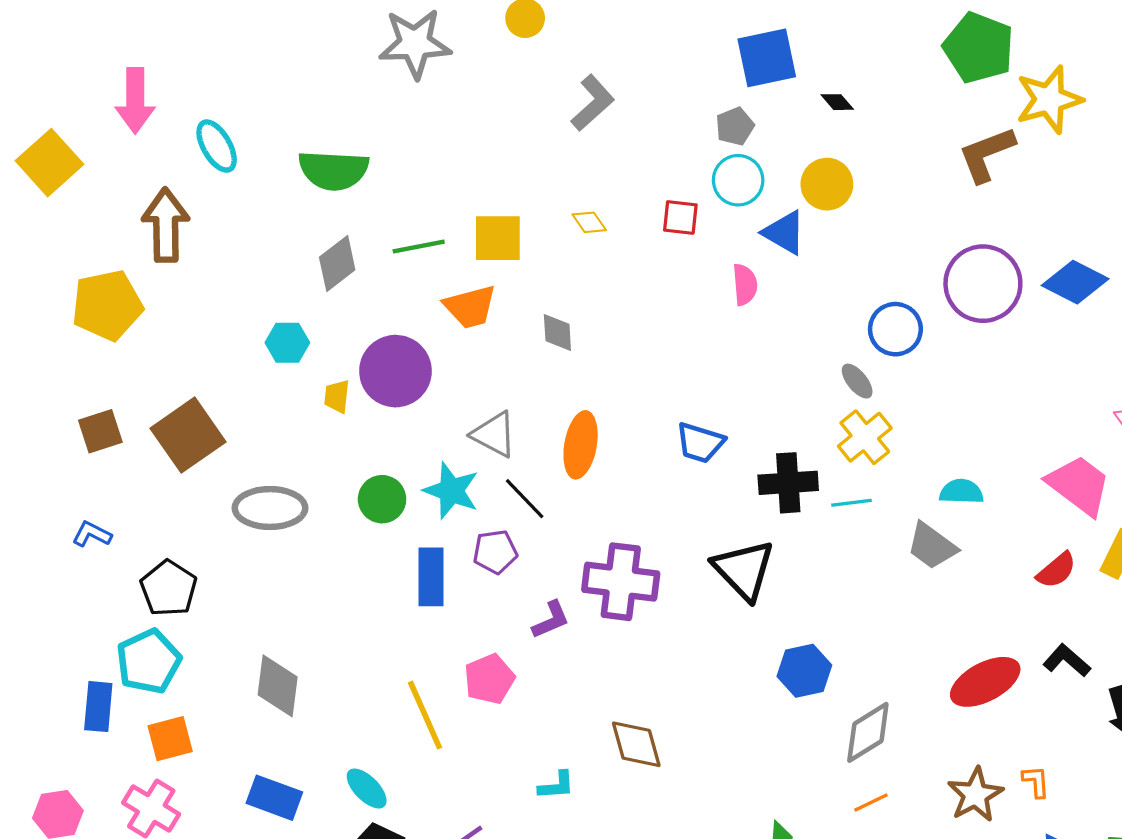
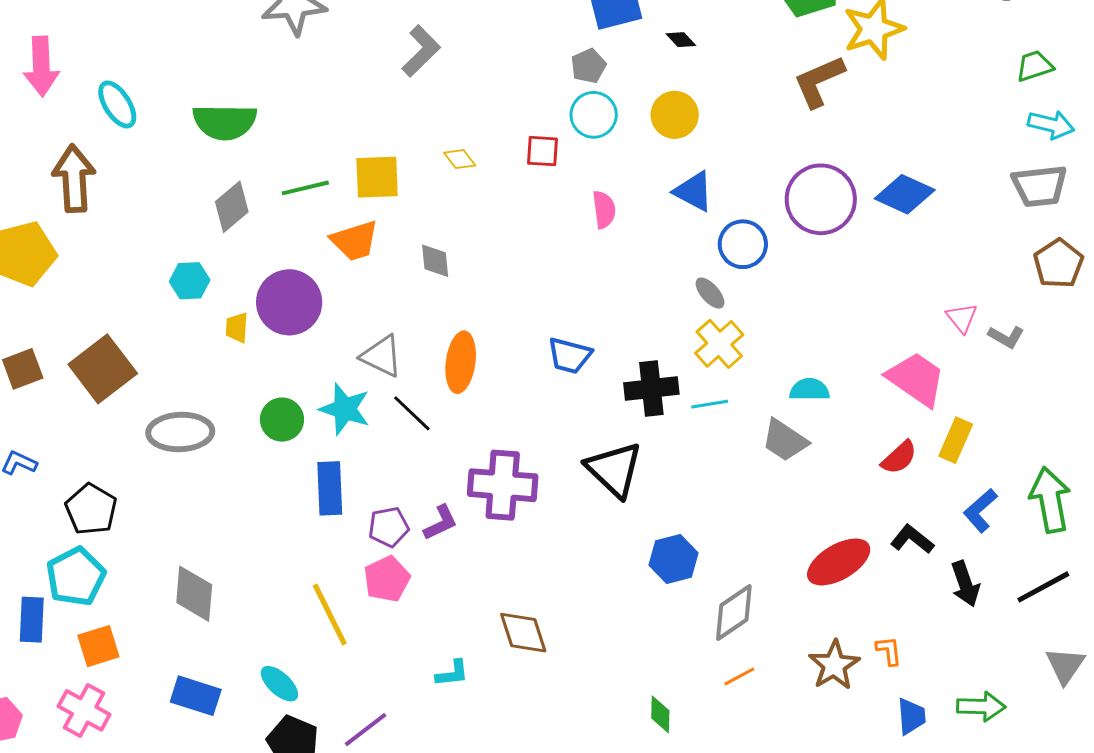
gray L-shape: (593, 103) -> (421, 51), moved
blue triangle: (784, 233) -> (694, 191), moved
purple pentagon: (495, 552) -> (389, 527), moved

